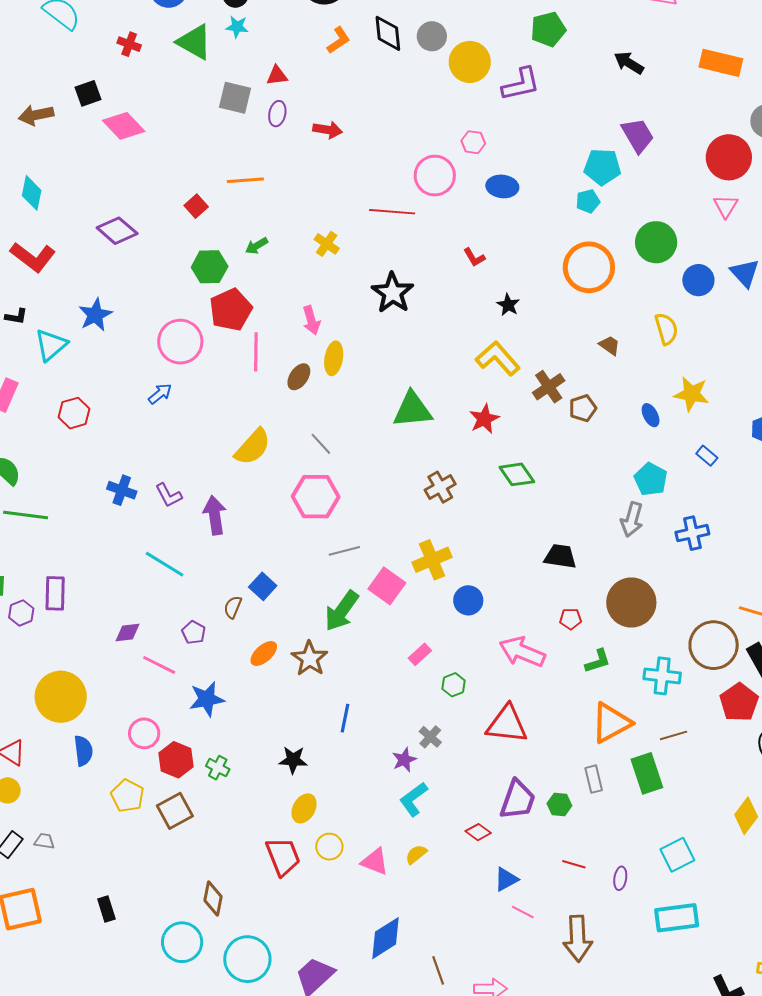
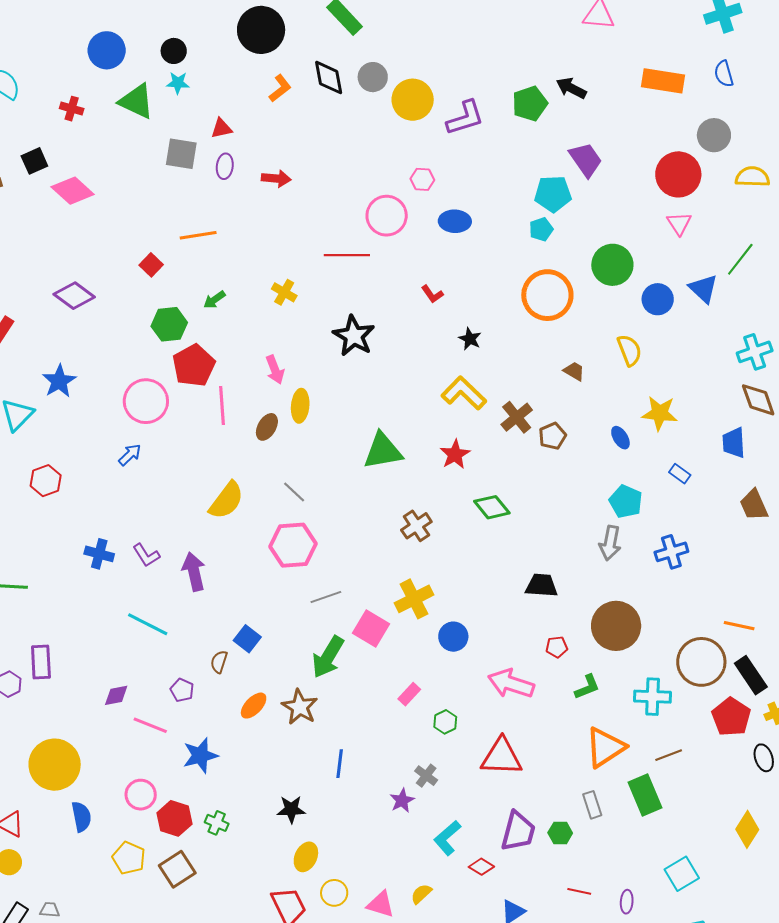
green pentagon: (548, 29) -> (530, 104), moved
cyan L-shape: (414, 799) -> (447, 838), moved

